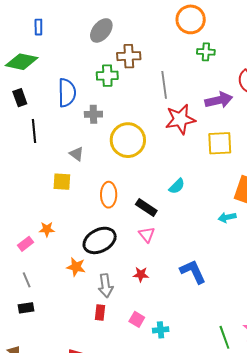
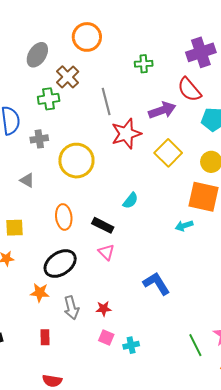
orange circle: (191, 19) -> (87, 37), moved
brown cross: (129, 56) -> (68, 77), turned -35
yellow square: (220, 143) -> (168, 153), turned -36
yellow square: (62, 182) -> (15, 228), moved
red star: (141, 274) -> (104, 309), moved
red rectangle: (100, 313) -> (45, 337), moved

